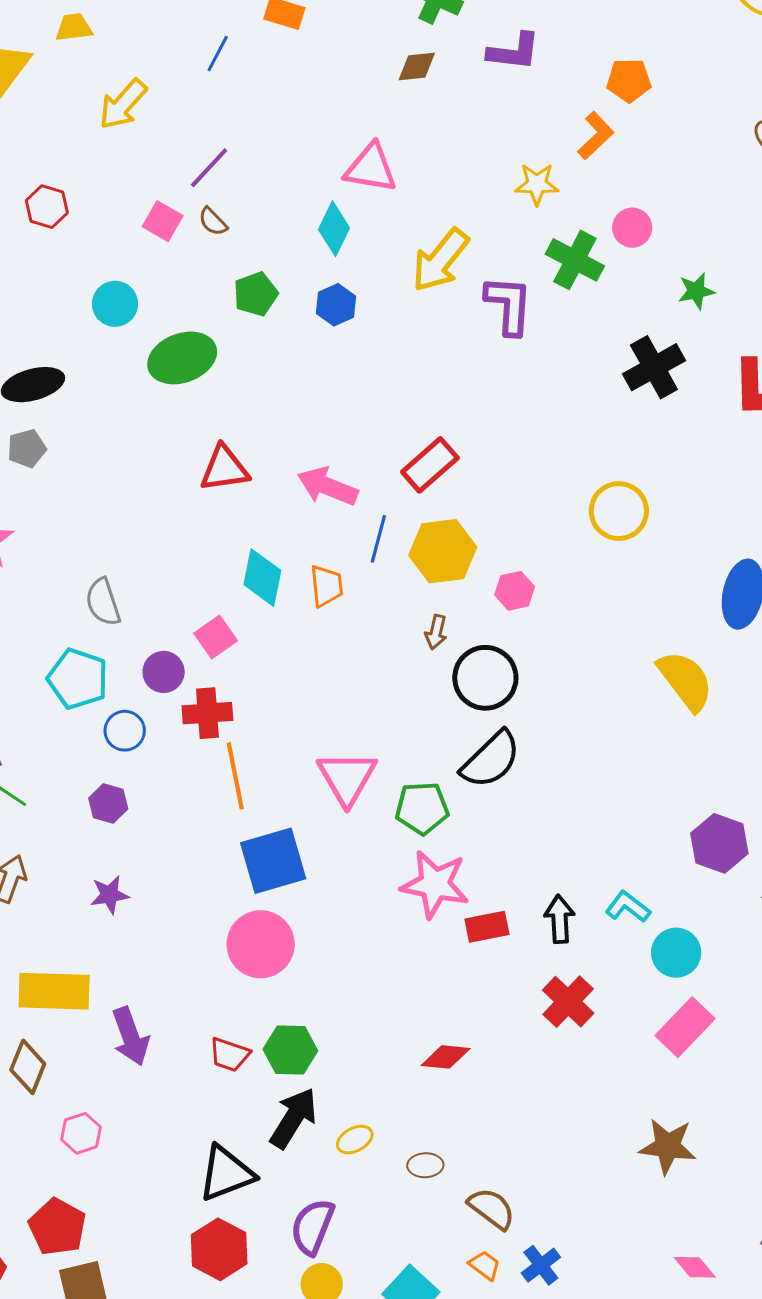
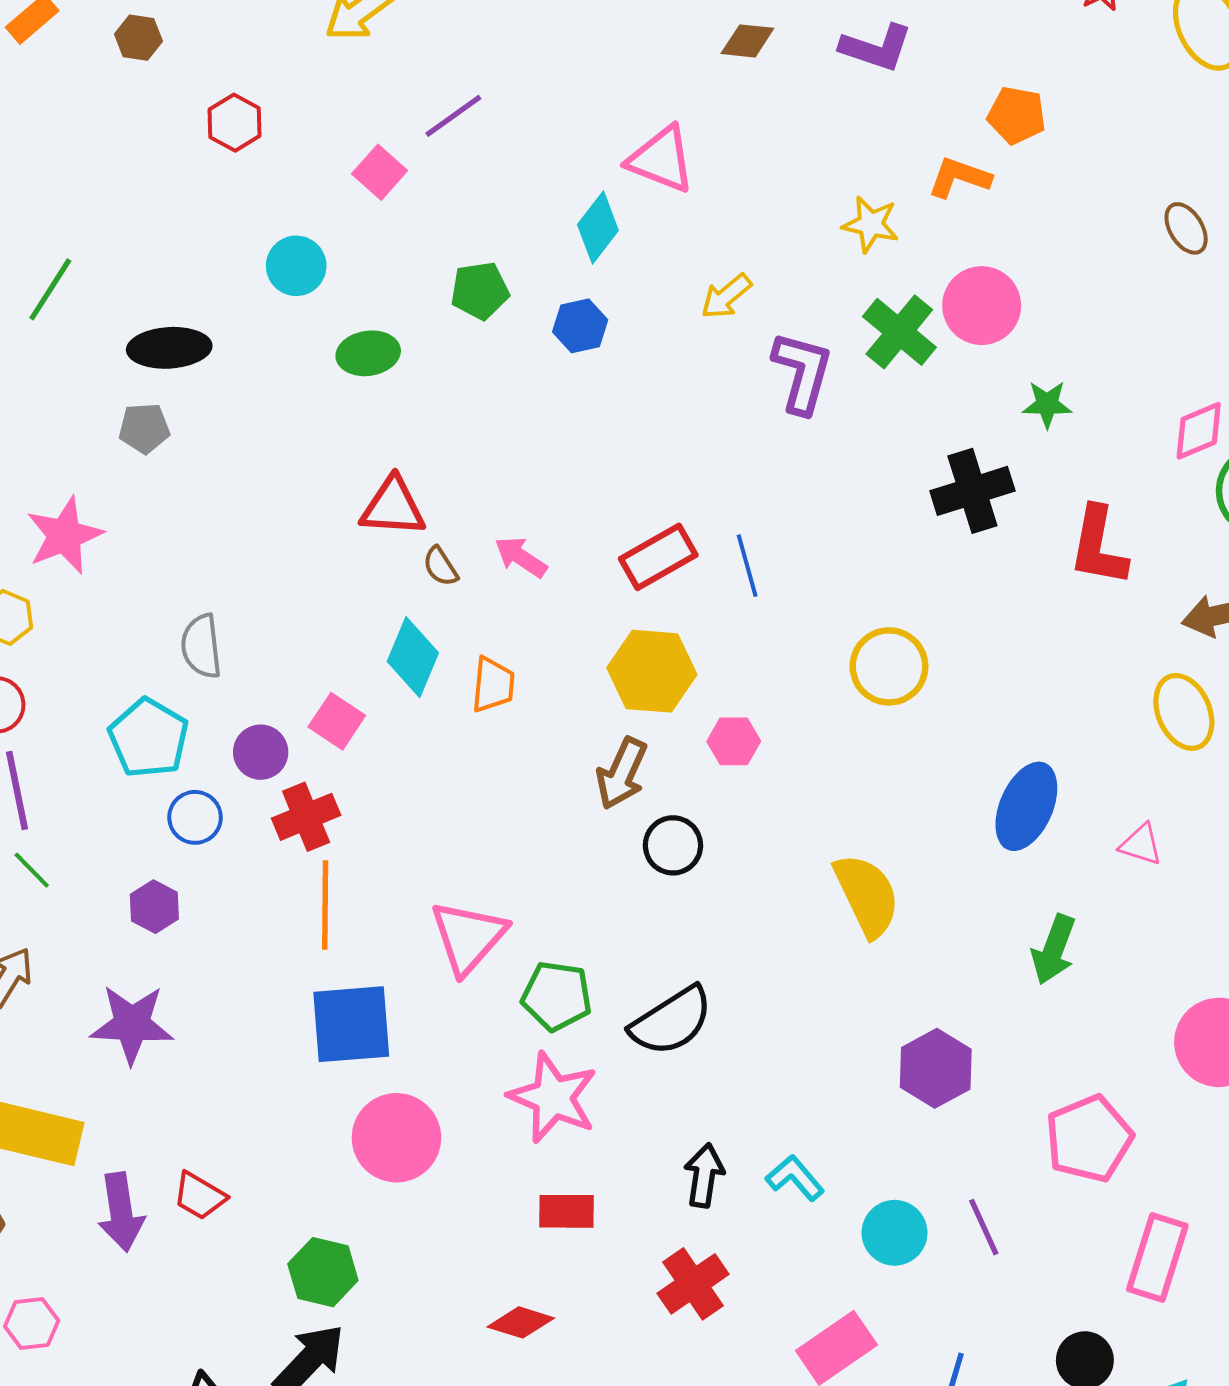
orange L-shape: (596, 136) -> (959, 177), turned -129
brown semicircle: (213, 222) -> (440, 566), moved
pink circle: (632, 228) -> (982, 306), size x1.5
yellow arrow: (440, 260) -> (726, 296), size x0.6
green ellipse: (182, 358) -> (368, 353), size x0.7
pink arrow: (327, 486) -> (521, 557), size x0.7
blue line: (378, 539) -> (747, 566), moved, turned -42
brown arrow: (436, 632) -> (622, 773), size x1.6
pink square: (216, 637) -> (337, 721), turned -33
black circle: (485, 678) -> (673, 845), size x0.7
yellow semicircle: (685, 681) -> (867, 895), moved
red cross: (207, 713) -> (306, 817), turned -30
black semicircle: (491, 760) -> (671, 1021), moved
purple hexagon: (719, 843) -> (936, 1068), moved
purple star: (110, 895) -> (132, 1024), size x1.6
red rectangle: (487, 927) -> (567, 1211), moved
pink circle: (261, 944) -> (396, 1138), moved
cyan circle: (676, 953) -> (895, 1233), moved
red trapezoid: (229, 1055) -> (199, 1196), moved

